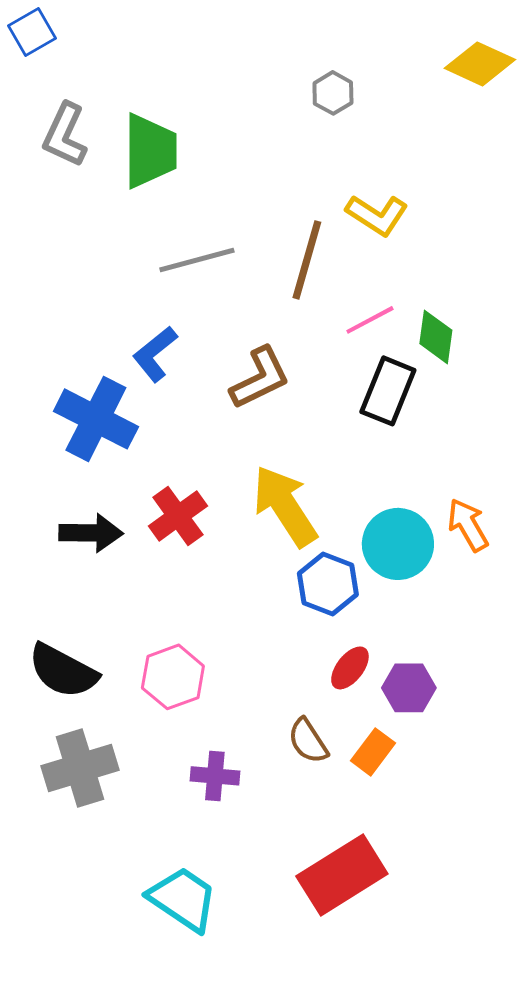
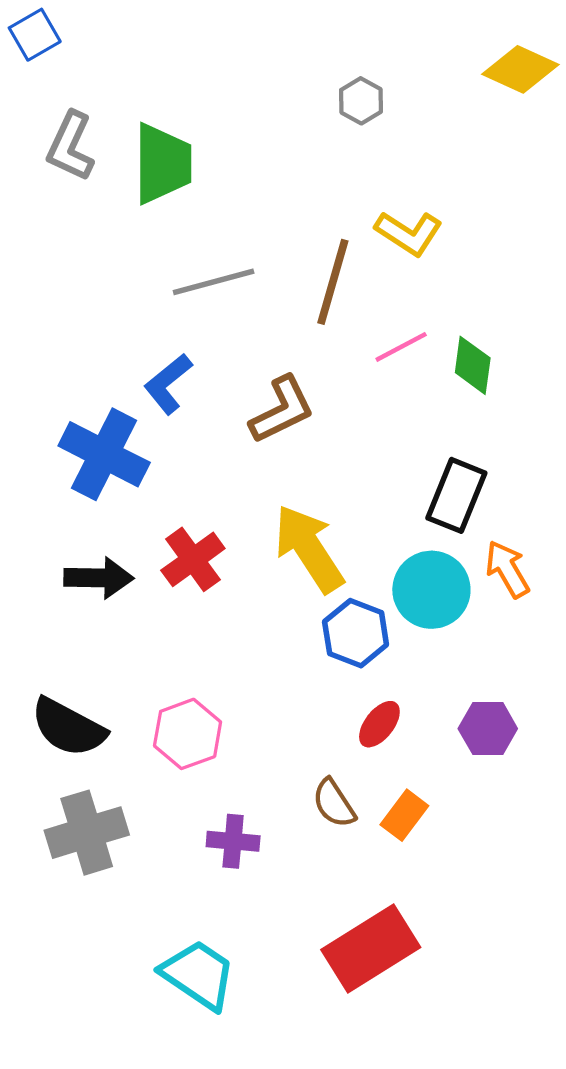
black rectangle: (388, 391) -> (456, 495), moved
purple hexagon: (409, 688) -> (488, 729), moved

